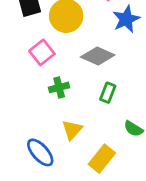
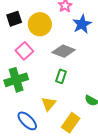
green cross: (59, 87) -> (16, 80), moved, size x1.6
green rectangle: (108, 93) -> (61, 76), moved

